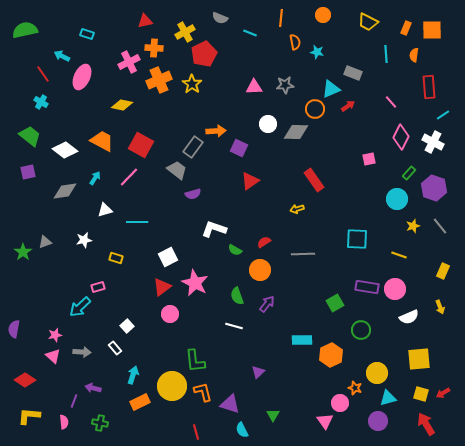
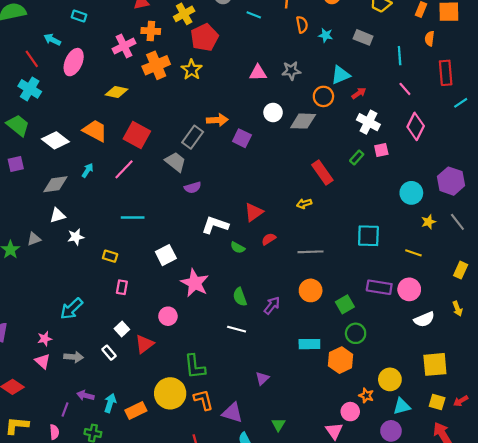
cyan line: (386, 54) -> (400, 56), moved
gray rectangle: (353, 73) -> (363, 37), moved
cyan cross: (41, 102) -> (30, 89), size x1.5
white cross: (433, 142) -> (368, 122), moved
green rectangle: (409, 173) -> (357, 158), moved
red triangle: (250, 181) -> (254, 212), moved
white triangle: (105, 210) -> (58, 215), moved
orange circle: (260, 270) -> (311, 290), moved
pink rectangle: (98, 287) -> (122, 287), moved, turned -64
red triangle: (162, 287) -> (144, 344), moved
green circle: (361, 330) -> (356, 333), moved
cyan arrow: (133, 375) -> (110, 403), moved

